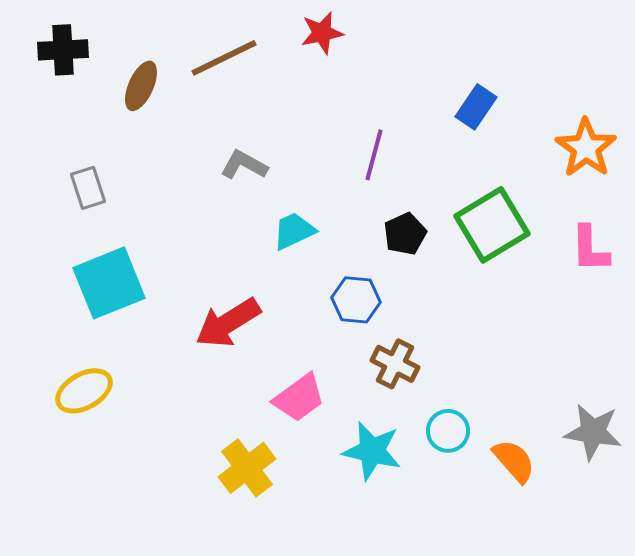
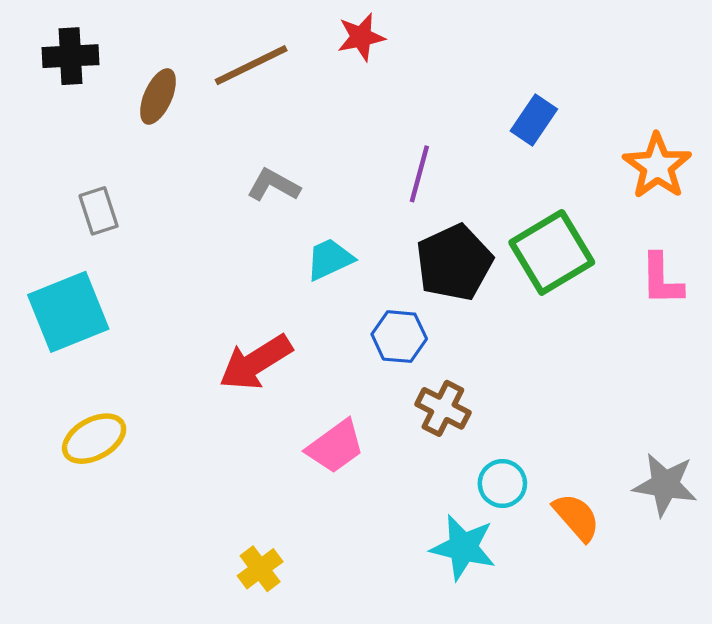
black pentagon: (405, 234) -> (454, 263), size x1.6
cyan square: (109, 283) -> (68, 312), moved
cyan star: (372, 451) -> (463, 547), moved
yellow cross: (247, 468) -> (260, 569), moved, size x0.7

